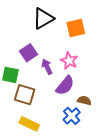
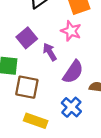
pink star: (69, 61) -> (71, 31), moved
blue cross: (72, 116) -> (71, 107), moved

